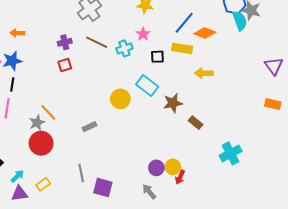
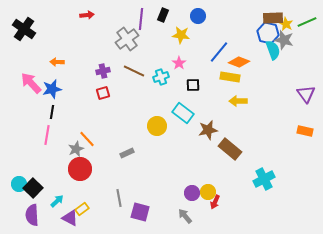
yellow rectangle: (182, 48) -> (230, 77), moved
brown rectangle: (196, 123) -> (230, 149), size x1.6
purple triangle: (19, 194) -> (70, 218), moved, turned 36

